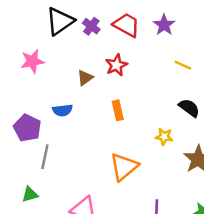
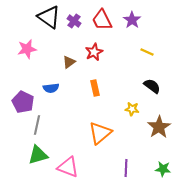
black triangle: (60, 21) -> (49, 17), turned -50
red trapezoid: (126, 25) -> (102, 20), turned -145
green triangle: (30, 194) -> (38, 155), moved, size x1.5

